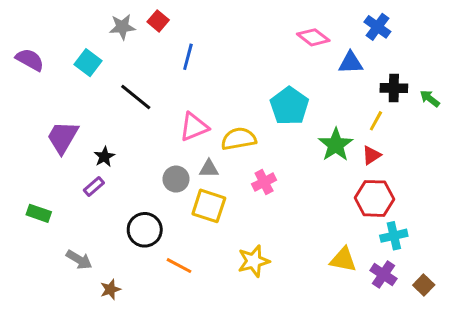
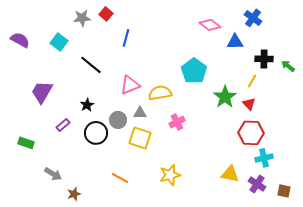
red triangle: (371, 155) -> (249, 104), turned -40
black star: (104, 157) -> (87, 105), moved
black circle: (145, 230) -> (96, 133), moved
brown square: (424, 285) -> (284, 191), turned -32

